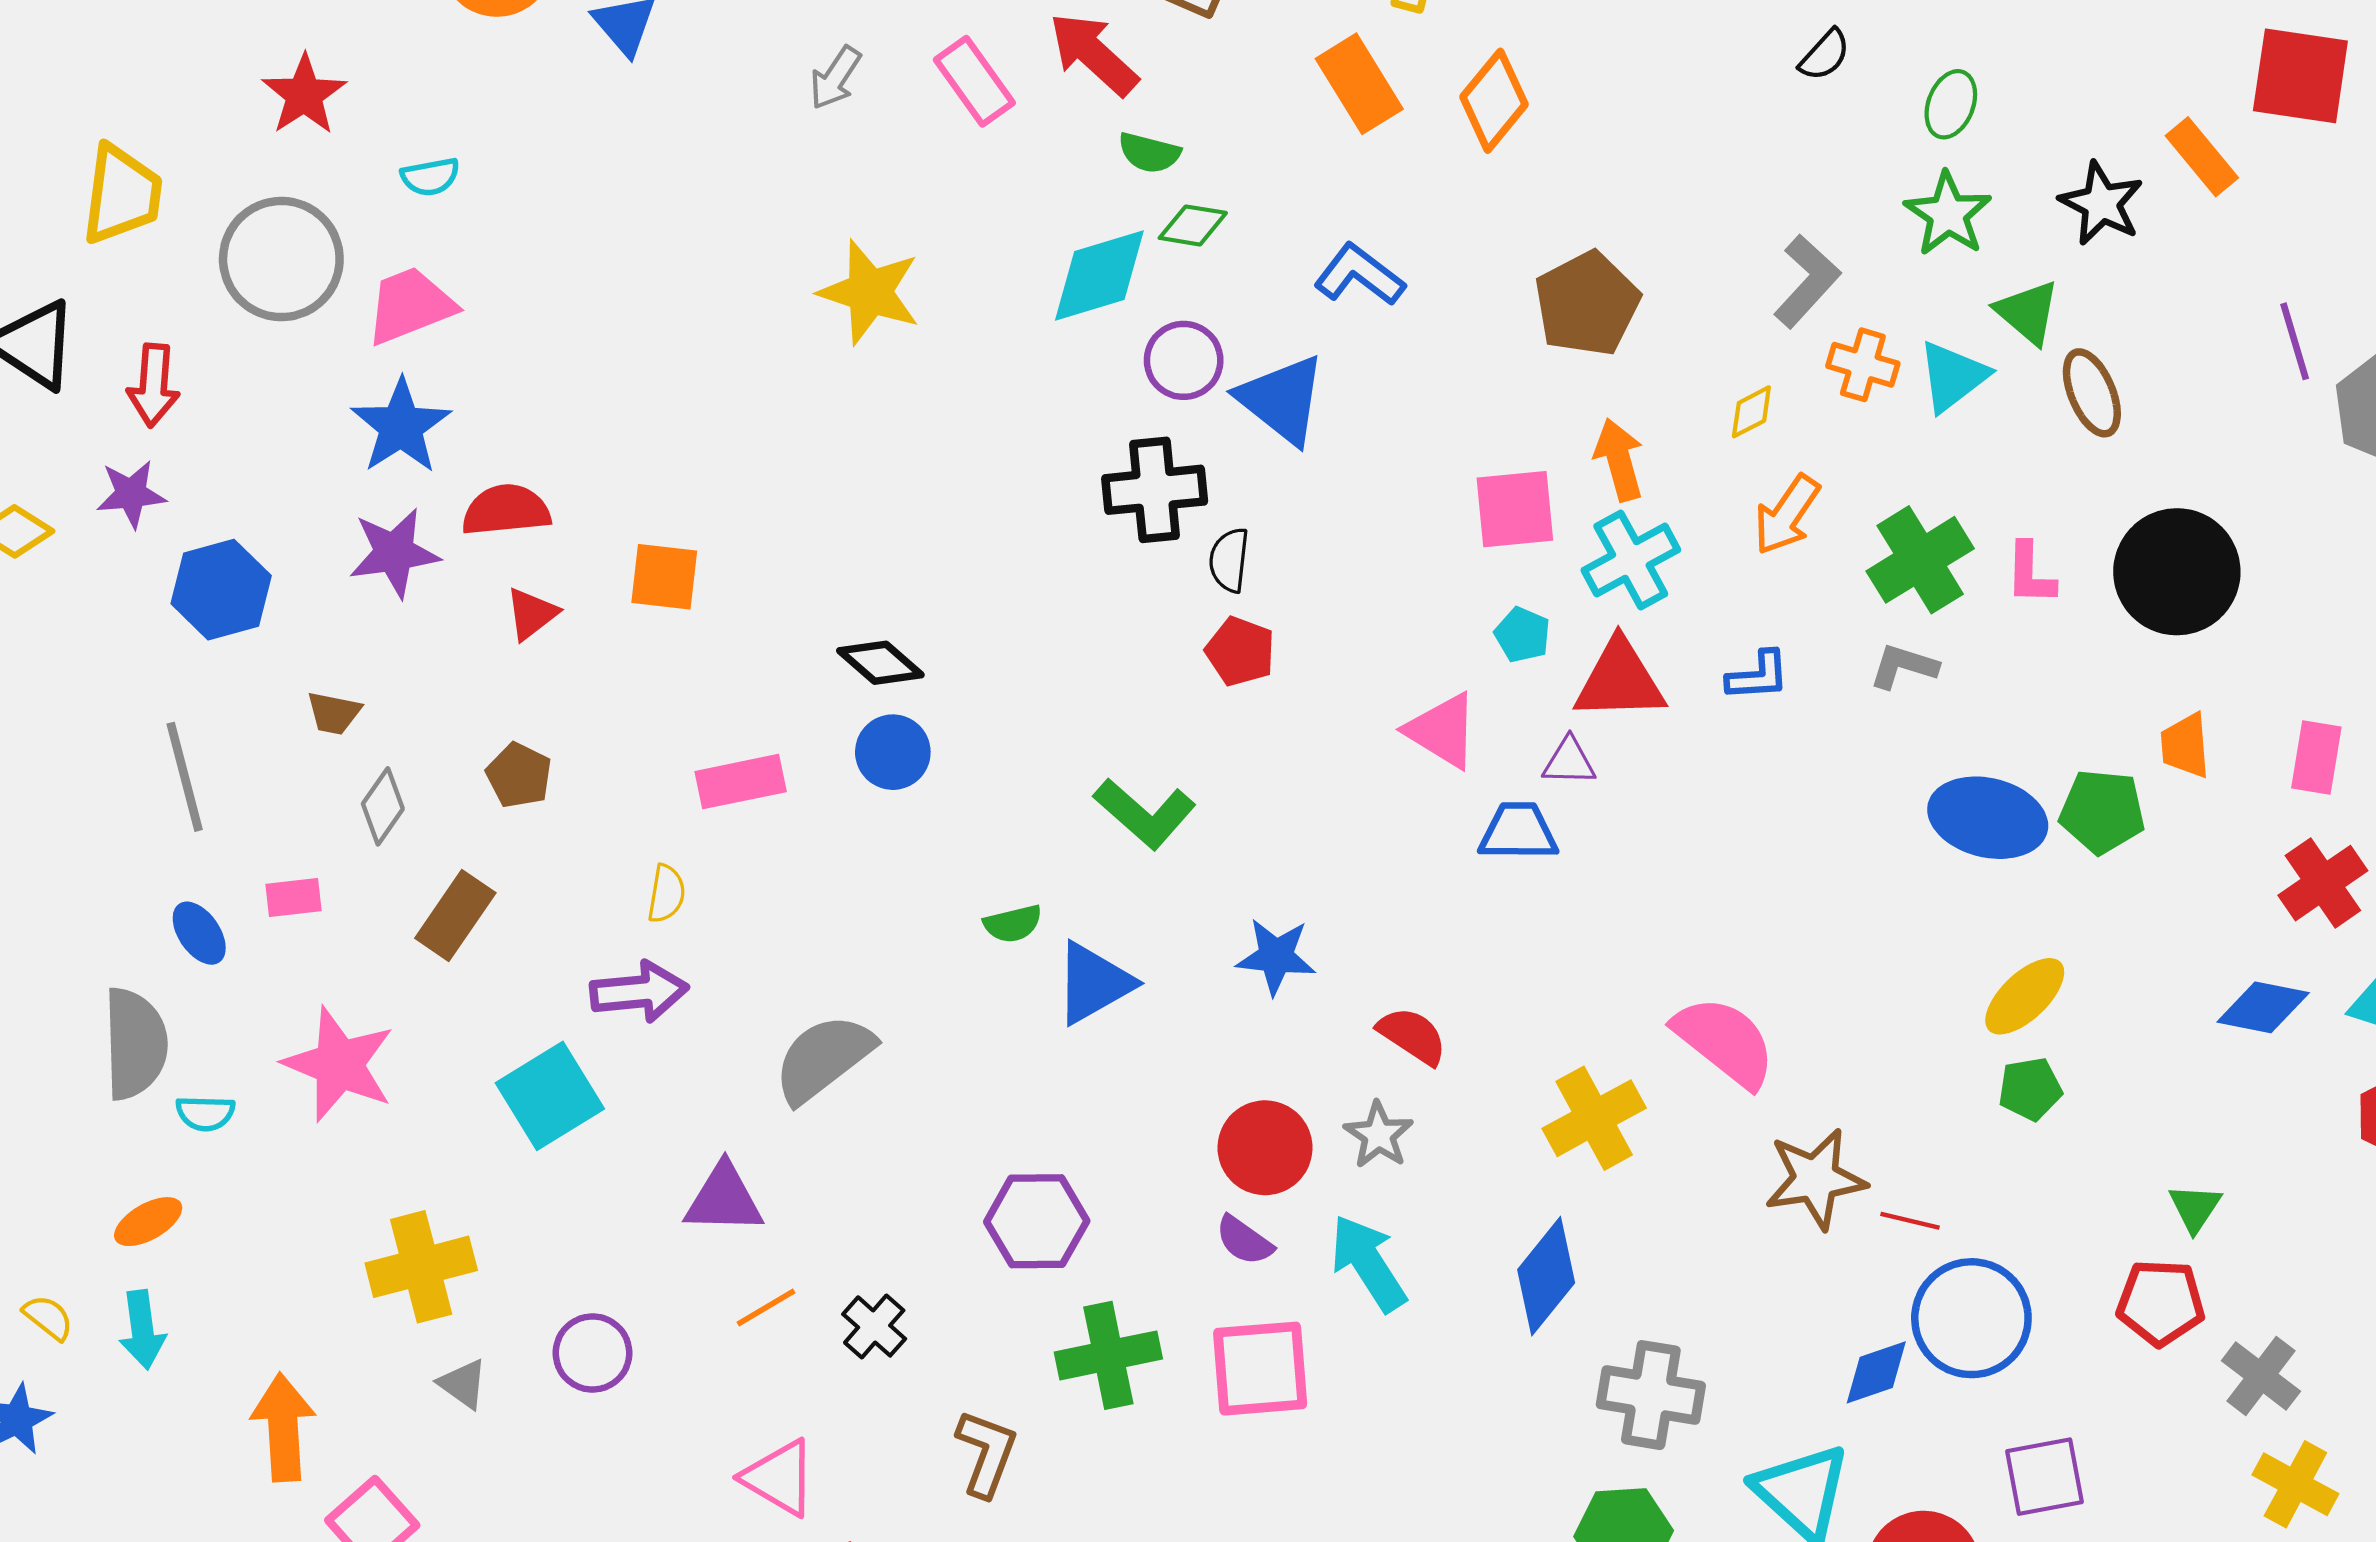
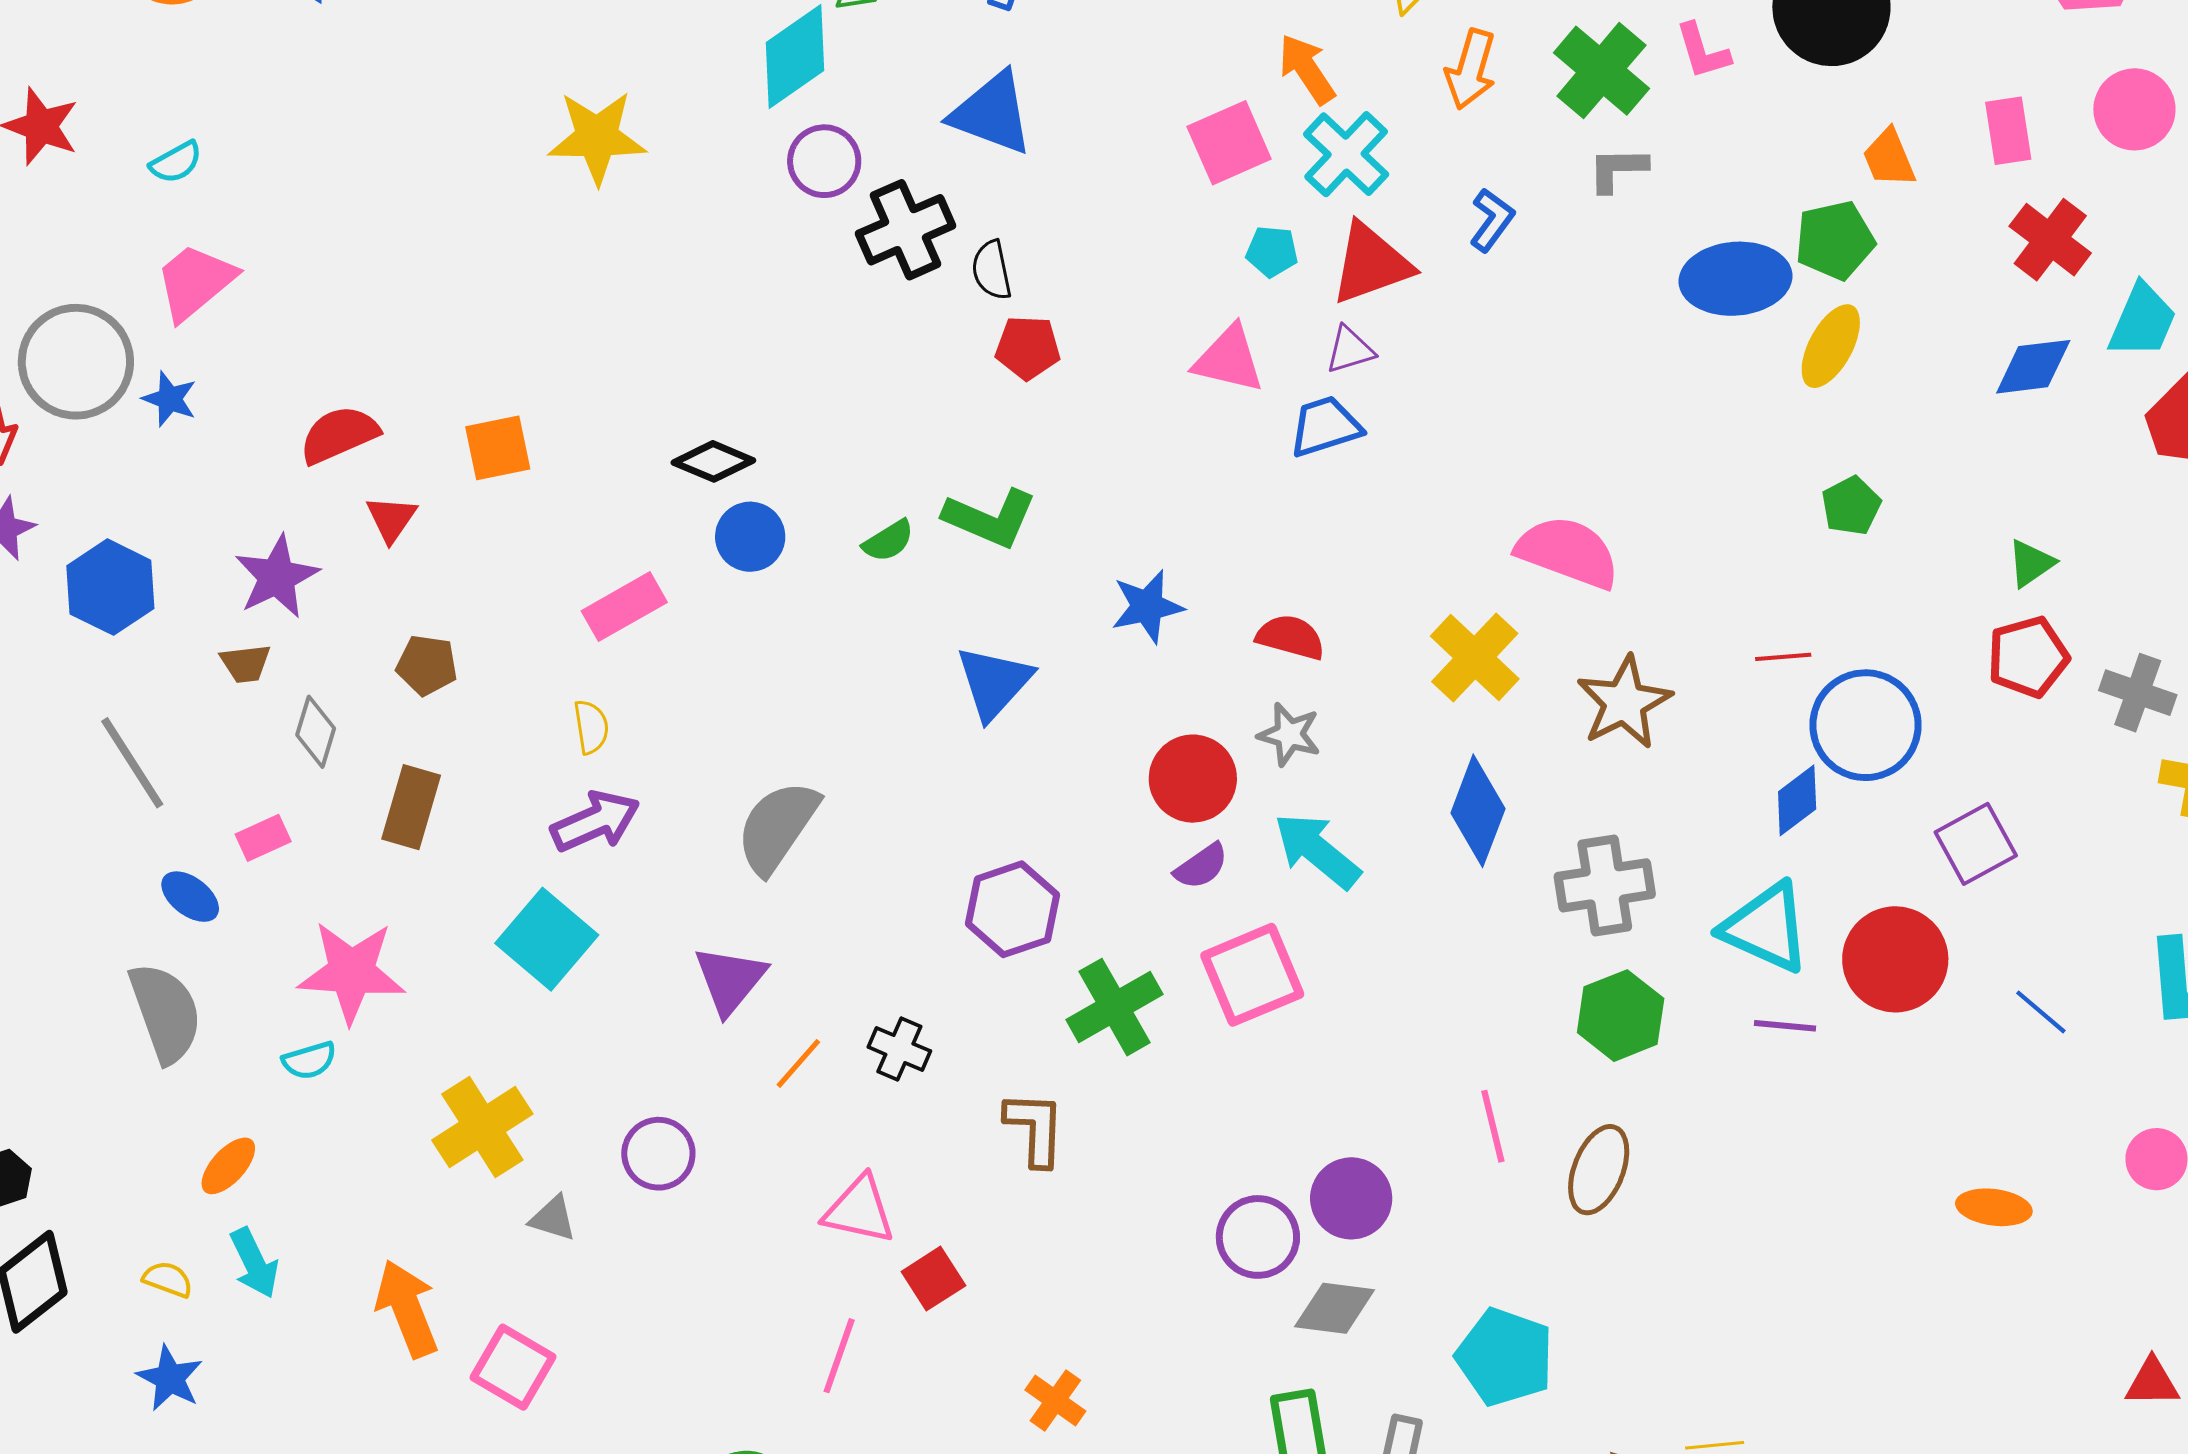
gray circle: (281, 259) -> (76, 362), moved
purple circle: (1184, 360) -> (824, 161), moved
blue star: (401, 426) -> (170, 399), moved, size x0.6
purple star: (394, 553) -> (277, 577), moved
blue L-shape: (1758, 676) -> (1492, 220), turned -32
green semicircle: (1013, 924) -> (888, 541), moved
yellow ellipse: (2025, 996) -> (1831, 346), moved
cyan semicircle: (205, 1113) -> (309, 1060), moved
brown star: (1815, 1179) -> (1624, 702), moved
purple triangle: (724, 1199) -> (730, 980), turned -34
green triangle: (2195, 1208) -> (2031, 563), turned 40
purple semicircle: (1244, 1240) -> (1201, 866), turned -52

